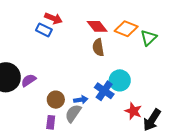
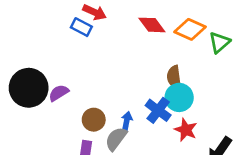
brown semicircle: (98, 47) -> (174, 77), moved
blue arrow: (81, 100) -> (127, 121), turned -72
red star: (133, 111) -> (186, 130), moved

